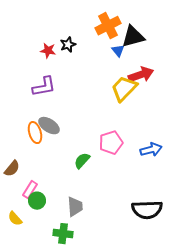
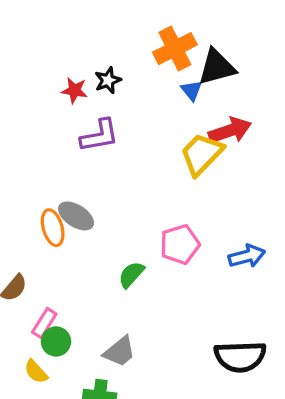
purple L-shape: (44, 87) -> (99, 136), moved
gray trapezoid: (75, 207) -> (120, 352), turned 55
yellow semicircle: (15, 219) -> (36, 372), moved

